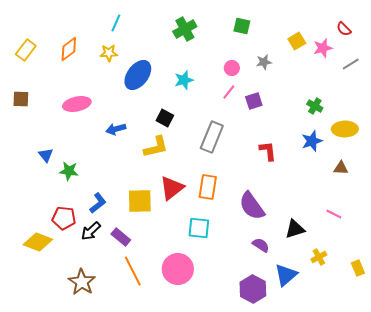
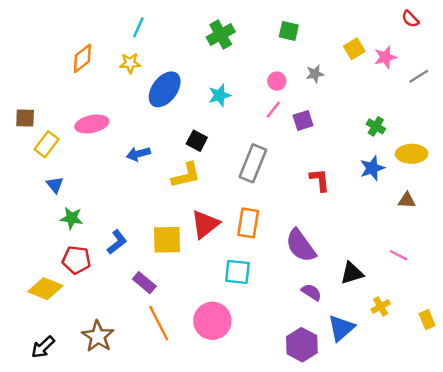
red semicircle: (344, 29) -> (410, 19), moved
yellow rectangle: (26, 50) -> (47, 144), moved
green star: (69, 171) -> (72, 218), moved
black arrow: (91, 231) -> (43, 347), moved

